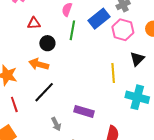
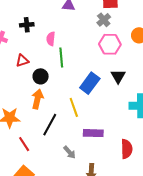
blue rectangle: (99, 19) -> (90, 83), moved
black triangle: (137, 59) -> (118, 76), moved
orange arrow: (39, 64) -> (37, 99), turned 102
yellow line: (113, 73) -> (74, 107), moved

